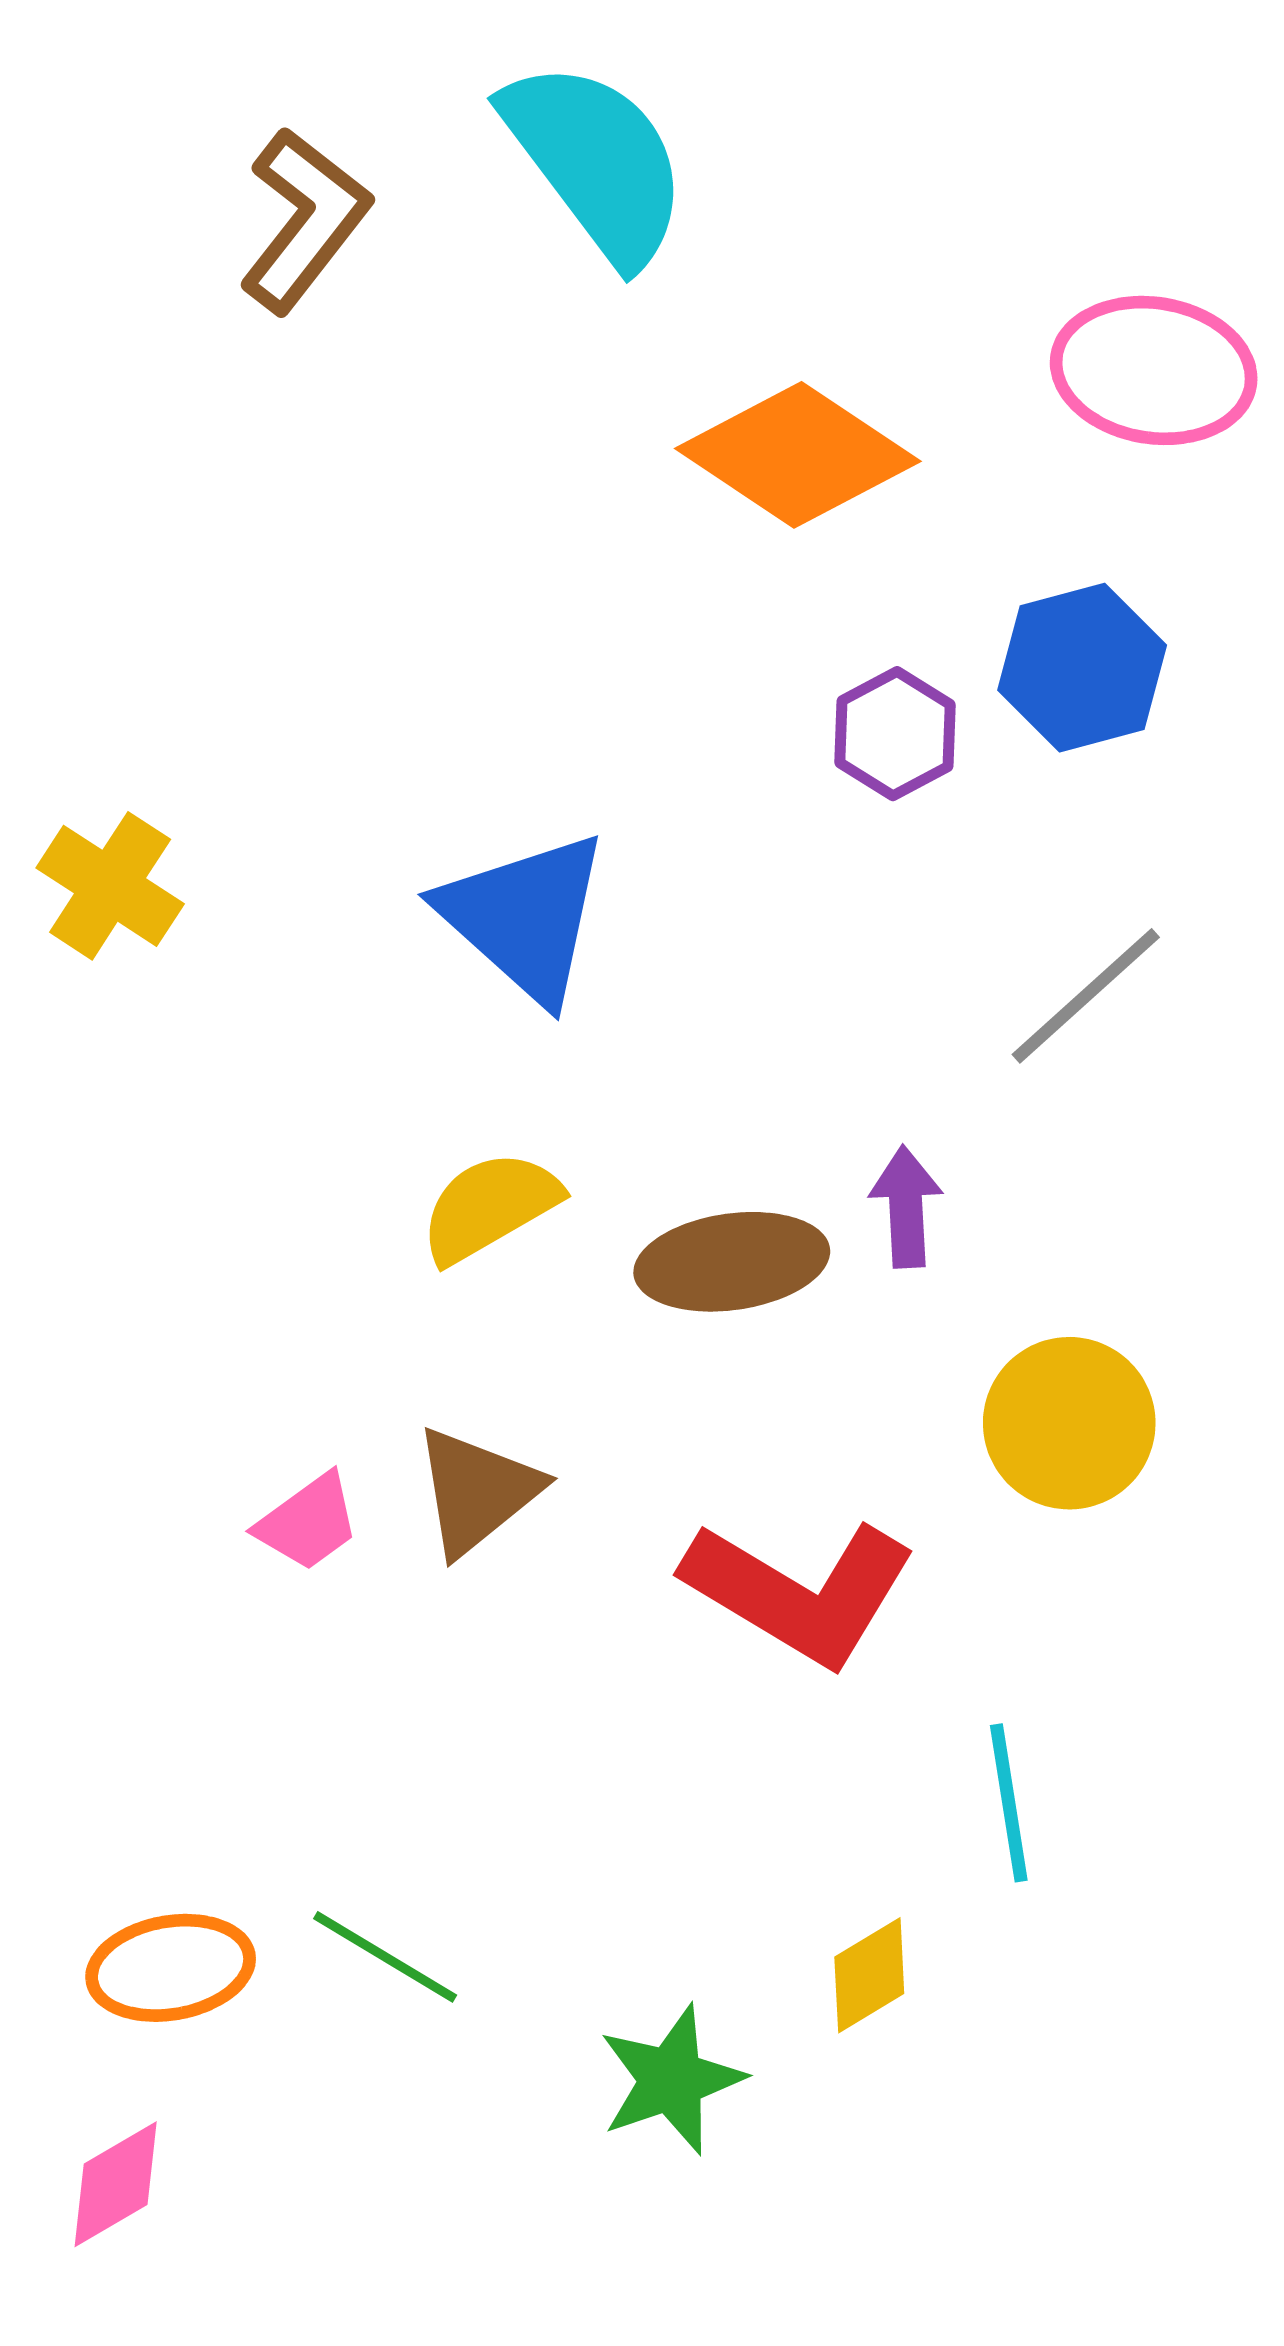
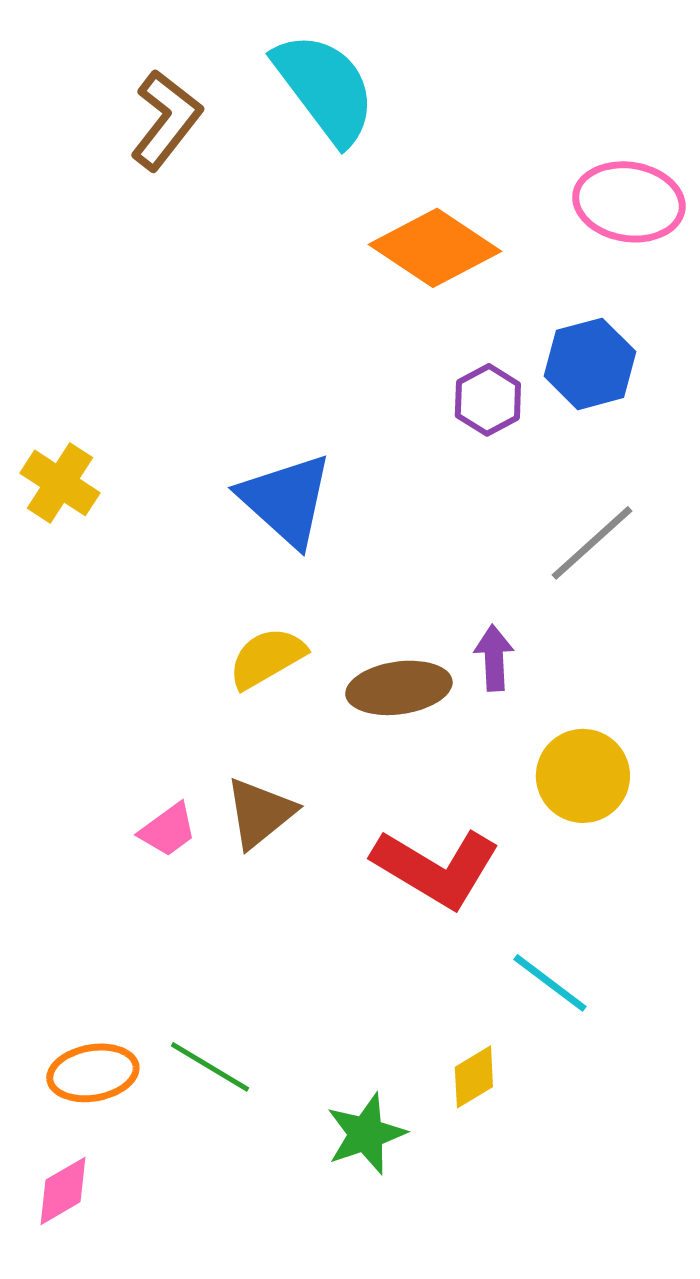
cyan line: (1009, 1803) -> (550, 983), turned -44

